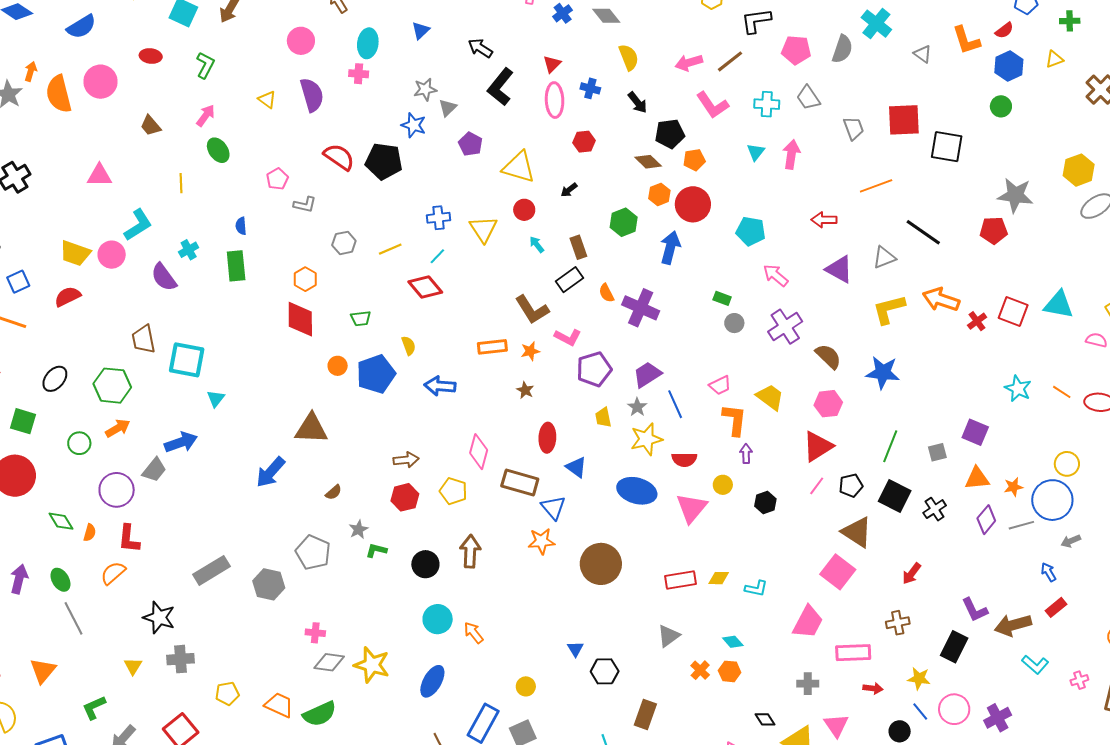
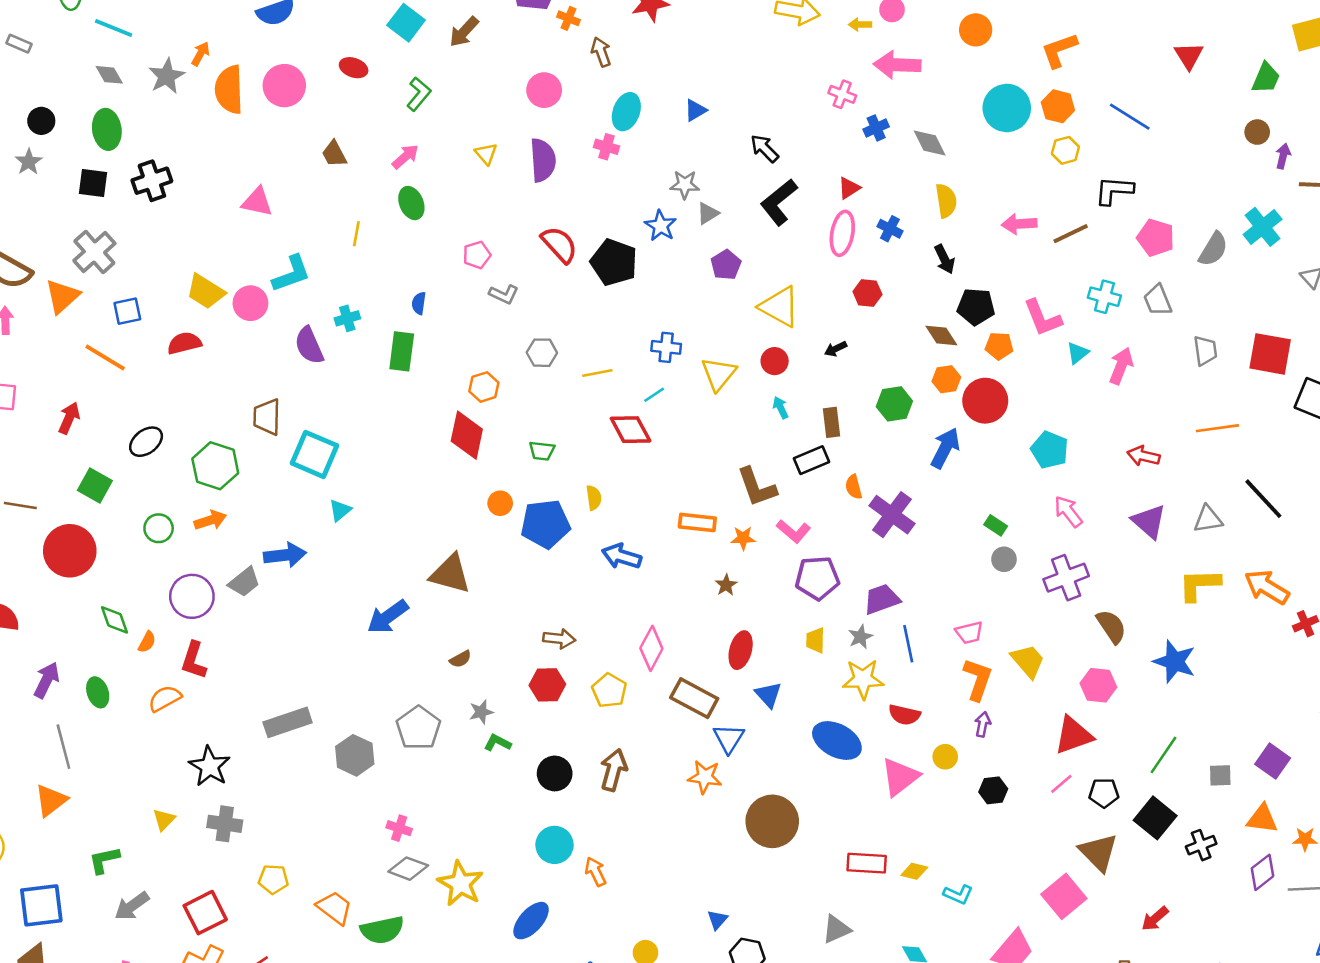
pink L-shape: (712, 105) -> (1043, 318), moved
gray line: (73, 618) -> (63, 747), moved

